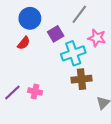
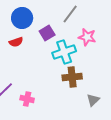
red semicircle: (24, 43) -> (16, 42), turned 32
pink cross: (35, 91) -> (27, 99), moved

